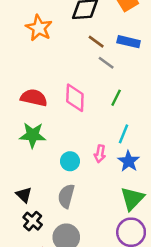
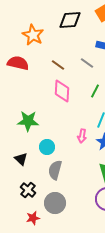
brown line: (96, 42) -> (58, 65), moved
red semicircle: (34, 98) -> (18, 63), moved
cyan circle: (70, 161) -> (47, 147), moved
black triangle: (24, 195) -> (21, 159), moved

